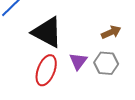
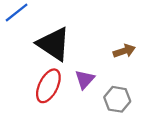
gray hexagon: (106, 63) -> (117, 99), moved

